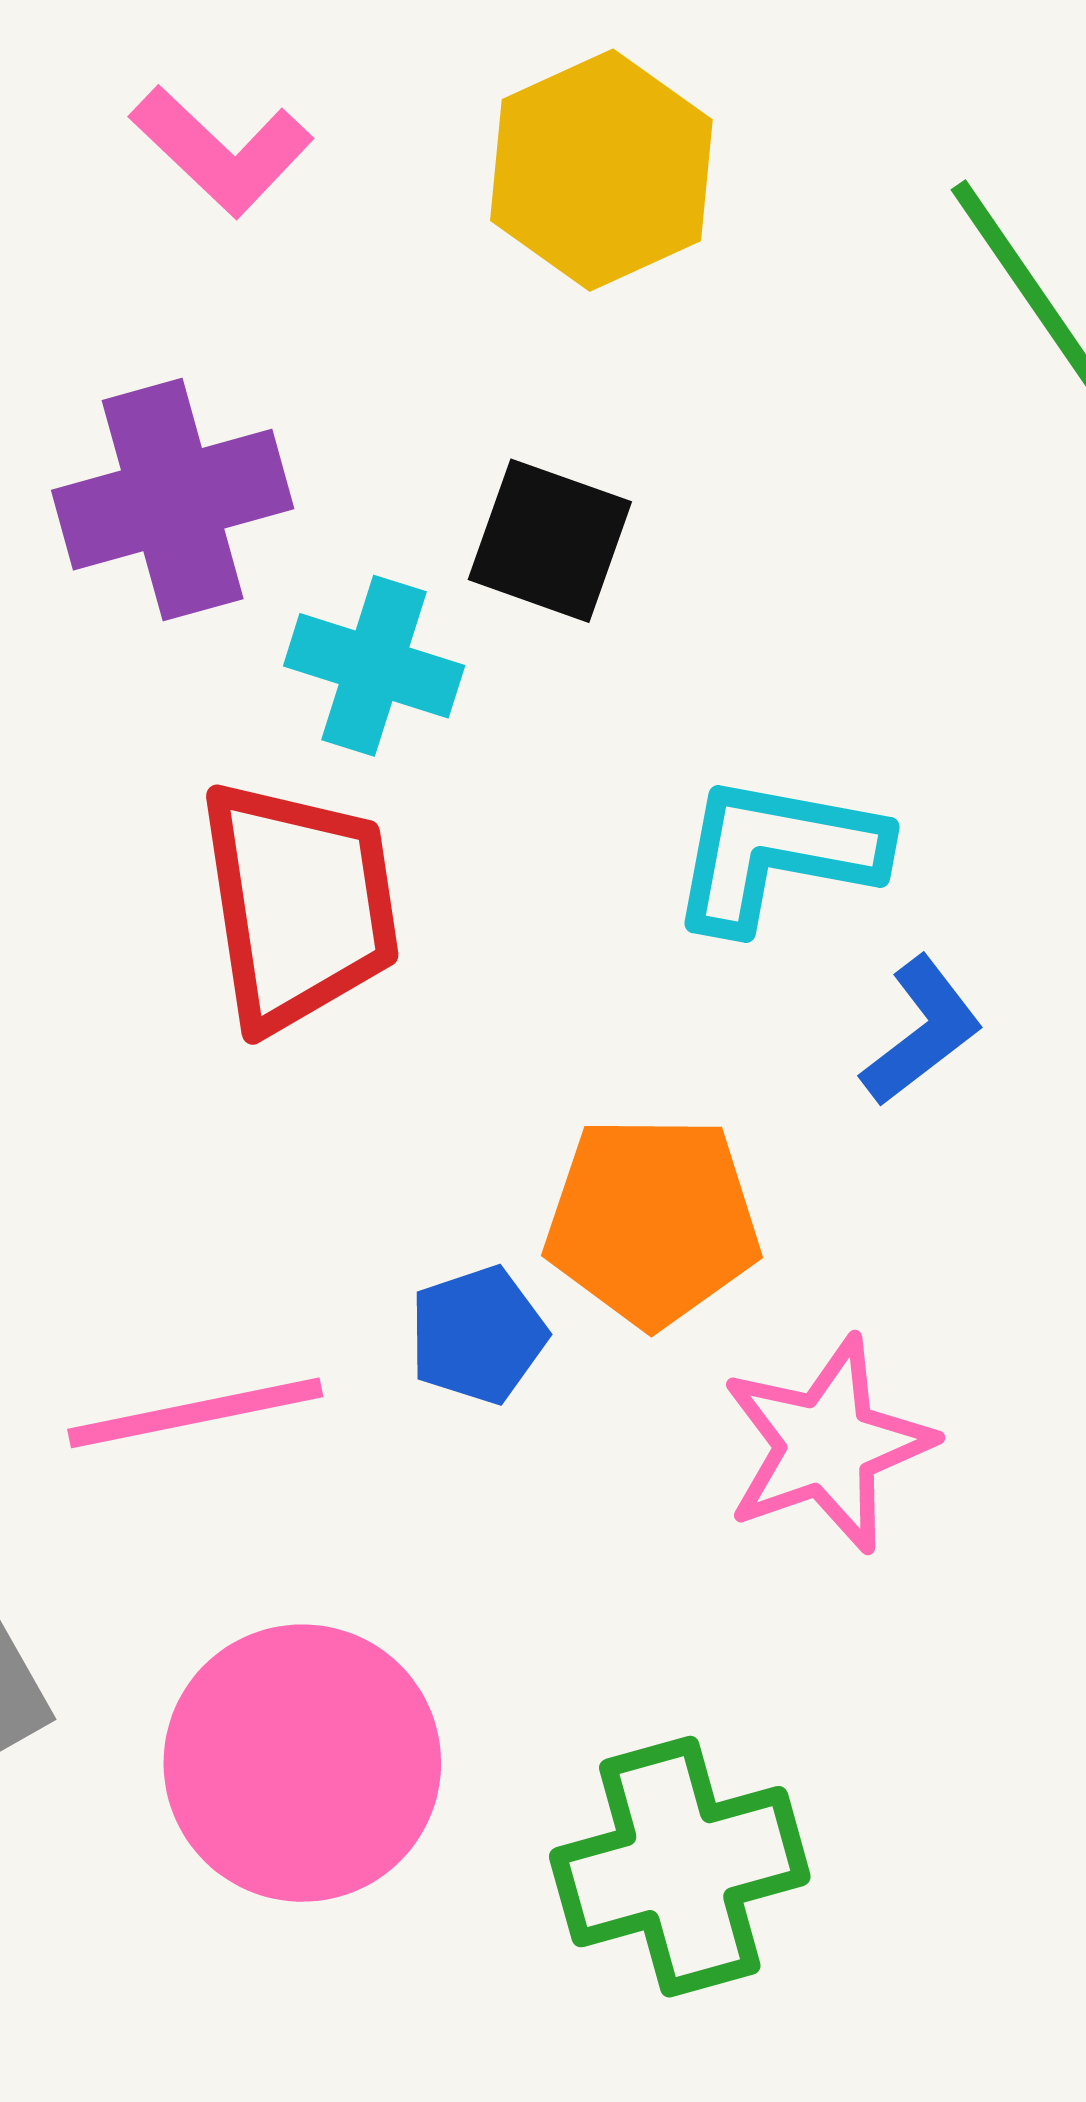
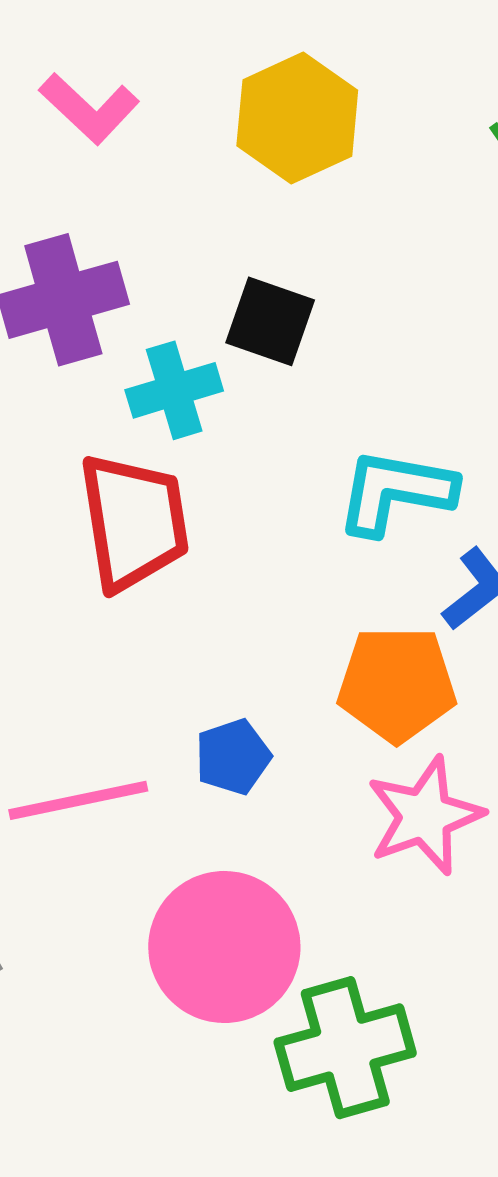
cyan cross: (374, 666) -> (174, 390), turned -34
orange pentagon: (652, 1221) -> (397, 684), moved
pink circle: (302, 1763) -> (224, 947), moved

